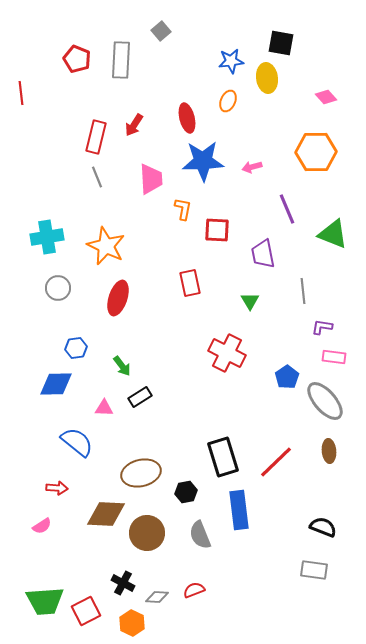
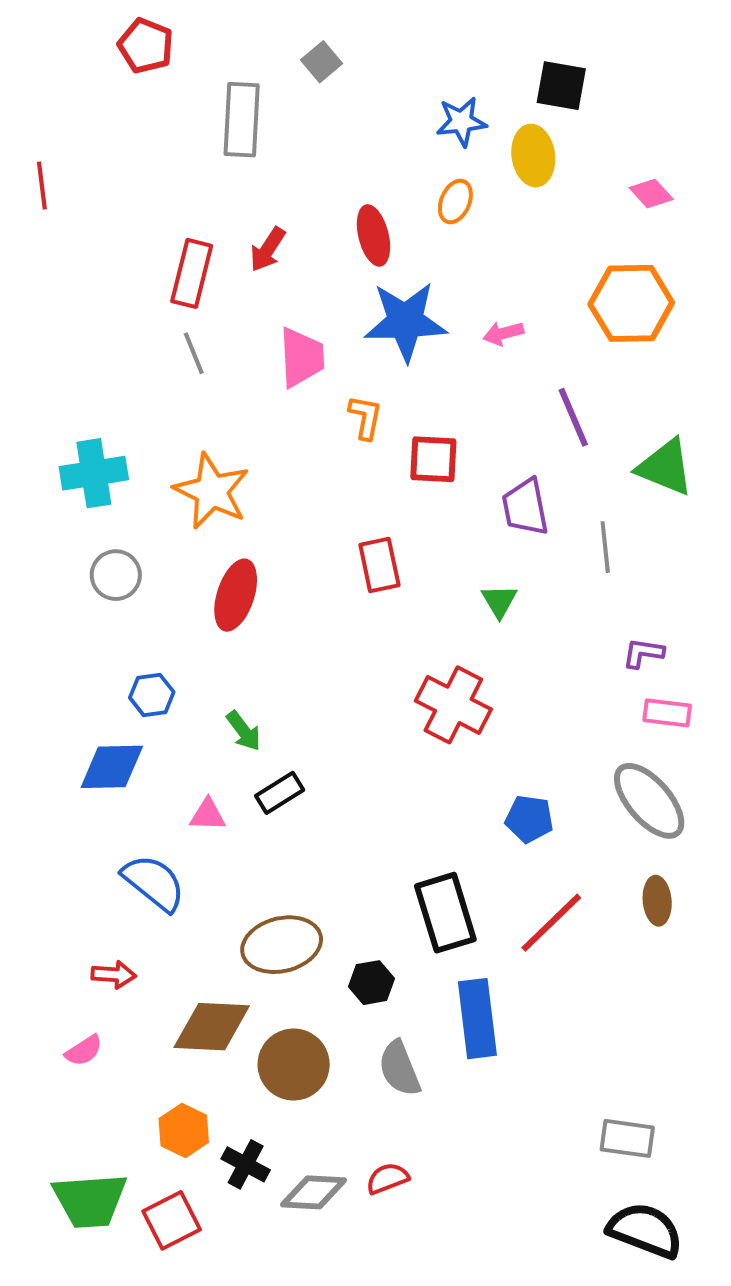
red pentagon: (77, 59) -> (146, 46), moved
gray line: (303, 291) -> (605, 547), moved
blue pentagon: (287, 377) -> (529, 819), moved, turned -30
black semicircle: (323, 527) -> (645, 1230), moved, size x1.4
gray diamond: (157, 597) -> (314, 1192), size x1.4
orange hexagon: (132, 623) -> (184, 1130), moved

